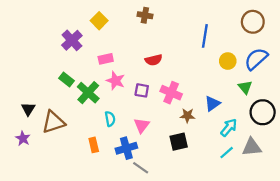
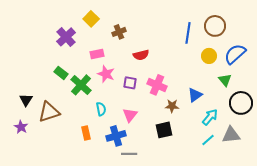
brown cross: (145, 15) -> (119, 32), moved, turned -32
brown circle: (253, 22) -> (215, 26), moved
gray line: (141, 168) -> (129, 154), turned -35

